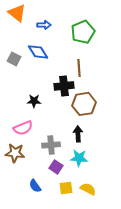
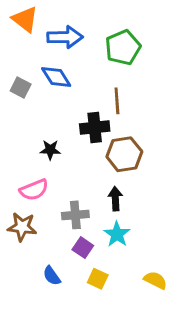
blue arrow: (44, 25) -> (65, 37), size x1.6
cyan star: (79, 158) -> (117, 234), turned 30
yellow square: (66, 188) -> (98, 279), turned 32
yellow semicircle: (88, 189) -> (155, 280), moved

